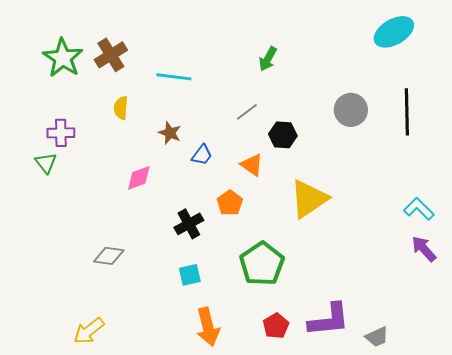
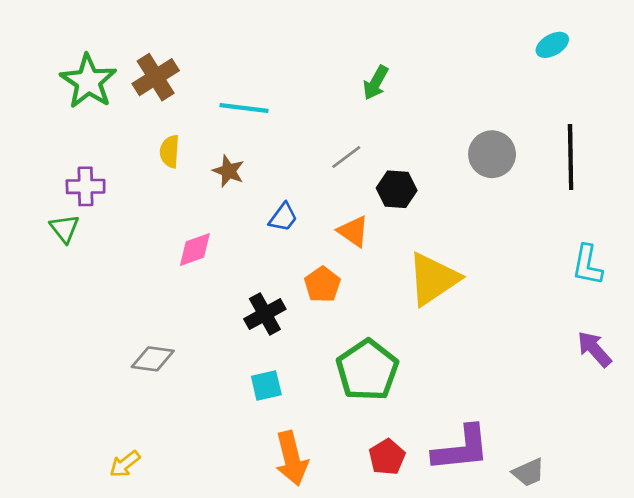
cyan ellipse: (394, 32) -> (552, 45), size x0.6
brown star: (170, 133) -> (228, 171), moved
cyan L-shape: (419, 209) -> (587, 265), moved, turned -124
yellow arrow: (89, 331) -> (125, 464), size x0.7

